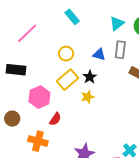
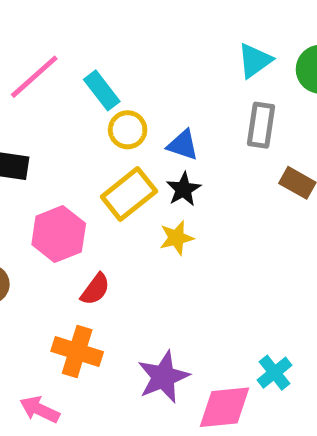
cyan rectangle: (72, 17) -> (102, 90), moved
blue triangle: (99, 54) -> (183, 145), moved
orange cross: (38, 141) -> (77, 352), moved

